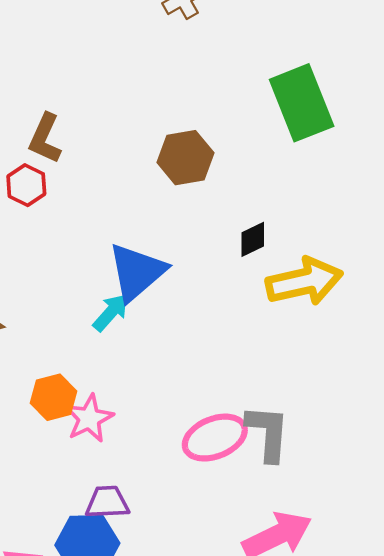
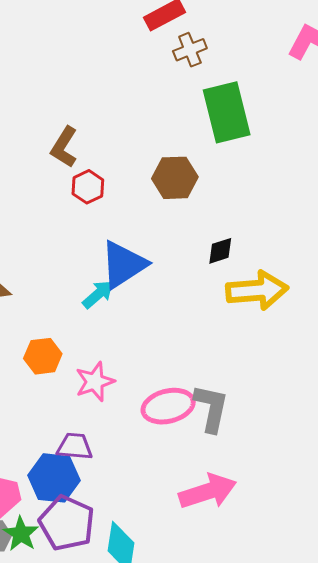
green rectangle: (302, 103) -> (227, 112), moved
red hexagon: (26, 185) -> (88, 187), moved
pink star: (89, 418) -> (95, 382), moved

